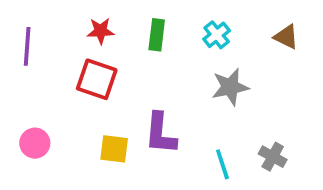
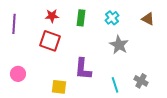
gray star: (230, 87) -> (119, 45), turned -30
yellow square: (114, 149) -> (59, 87), moved

